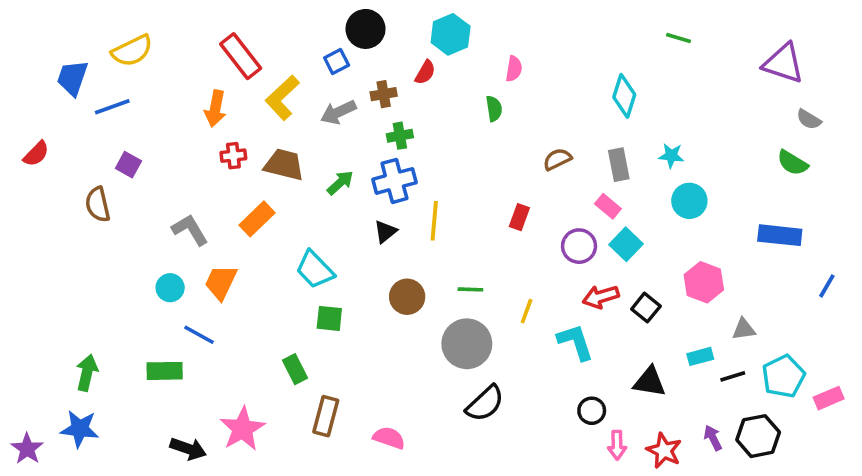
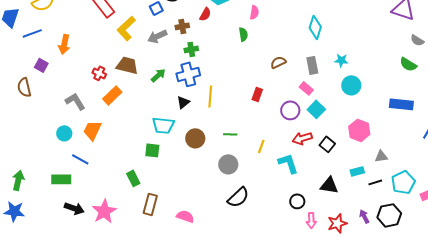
orange arrow: (215, 109) -> (64, 44), moved
red cross: (233, 156) -> (99, 73), moved, turned 32
cyan trapezoid: (315, 270) -> (163, 125), moved, turned -40
gray circle: (467, 344) -> (228, 164), size x0.7
black arrow: (188, 449) -> (74, 208), moved
red star: (664, 451) -> (337, 223), turned 30

